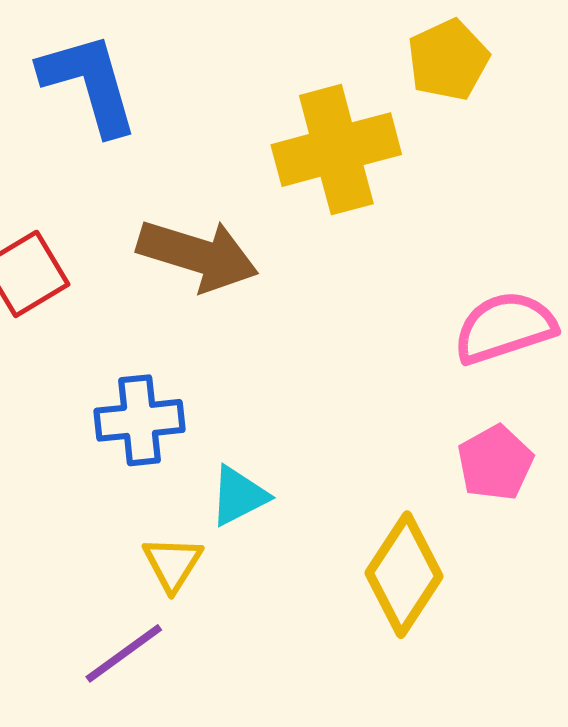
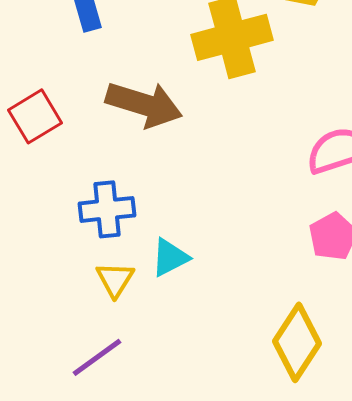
yellow triangle: (173, 564) -> (115, 279), moved
yellow diamond: (404, 575) -> (297, 342), moved

